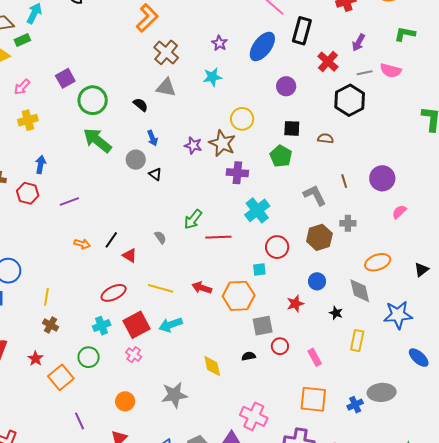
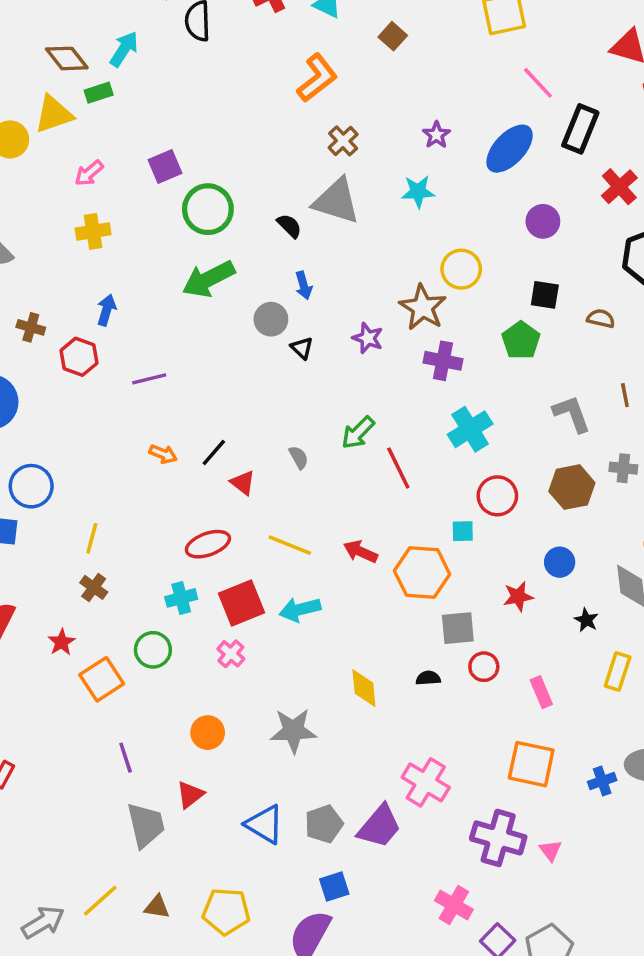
brown cross: (166, 52) -> (343, 141), size x0.7
gray triangle: (166, 87) -> (336, 201), size x1.4
green arrow: (97, 140) -> (209, 279), turned -72
purple star: (193, 145) -> (368, 338), moved
red line: (218, 237) -> (398, 468), turned 60

